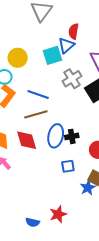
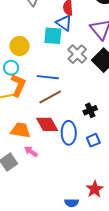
blue triangle: (66, 45) -> (64, 23), turned -30
cyan square: (52, 55) -> (53, 36), turned 36
blue ellipse: (56, 136) -> (69, 133), moved

